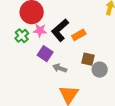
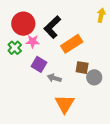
black L-shape: (60, 30) -> (52, 27), moved
orange rectangle: (79, 35) -> (72, 44), size x1.5

